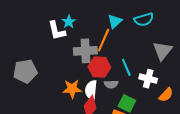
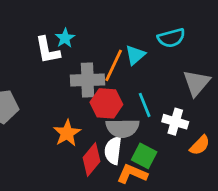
cyan triangle: (115, 21) -> (135, 55), moved
gray semicircle: (111, 84) -> (122, 128), size x1.6
orange star: (72, 89) -> (67, 133), turned -30
white semicircle: (91, 90) -> (113, 150), moved

